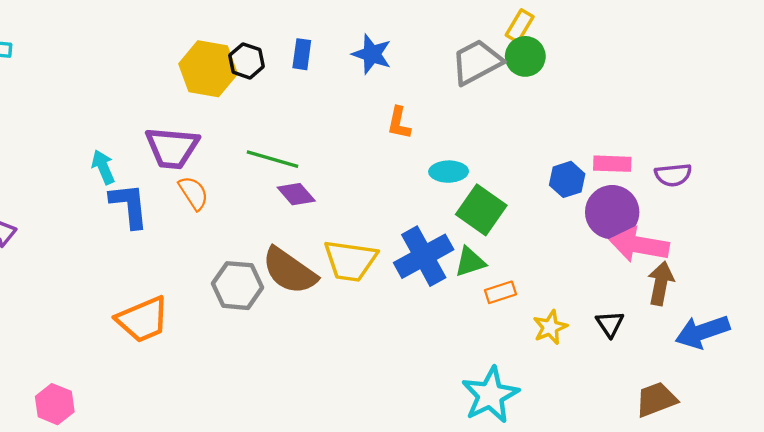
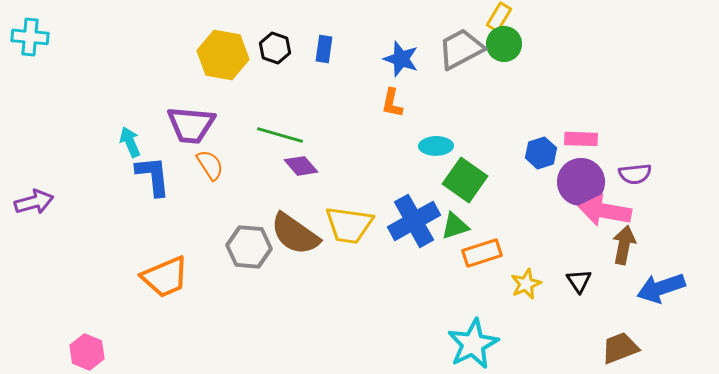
blue rectangle: (302, 54) -> (324, 49), moved
blue star: (372, 54) -> (401, 59), moved
black hexagon: (247, 61) -> (275, 48), moved
purple semicircle: (673, 175) -> (635, 174), moved
orange rectangle: (500, 292) -> (482, 253), size x1.4

